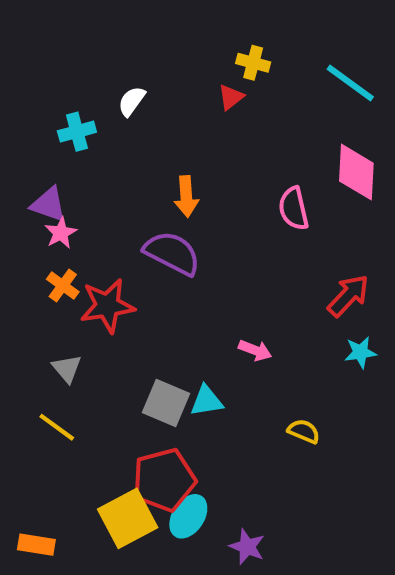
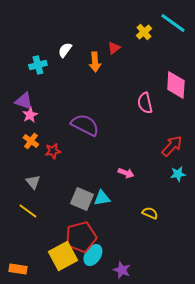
yellow cross: (253, 63) -> (144, 32), moved, turned 35
cyan line: (350, 83) -> (173, 23), moved
orange arrow: (186, 196) -> (95, 62), moved
red star: (107, 306) -> (53, 151), size x0.6

